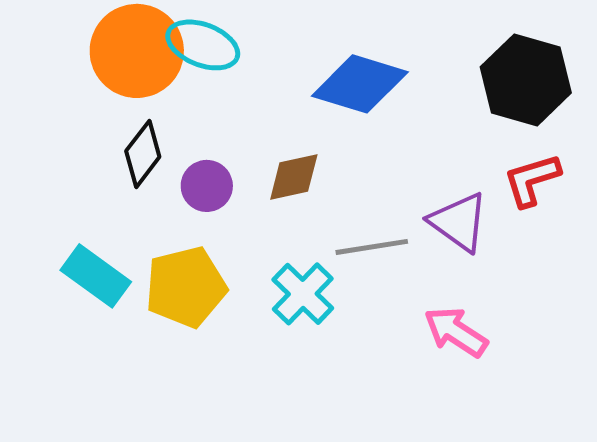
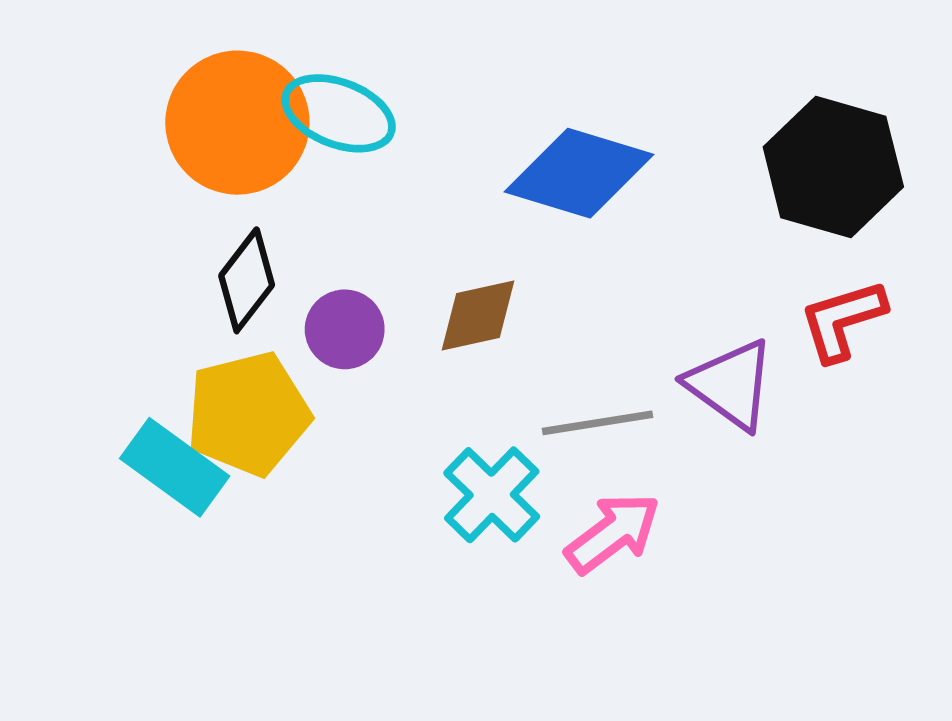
yellow pentagon: (186, 287) -> (248, 414), moved
pink arrow: (456, 332) -> (613, 533), moved, turned 110

